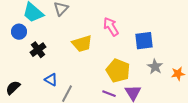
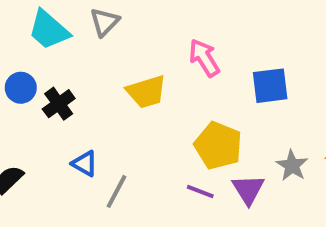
blue circle: (19, 32) -> (21, 88), moved
gray star: (155, 67) -> (292, 166), moved

